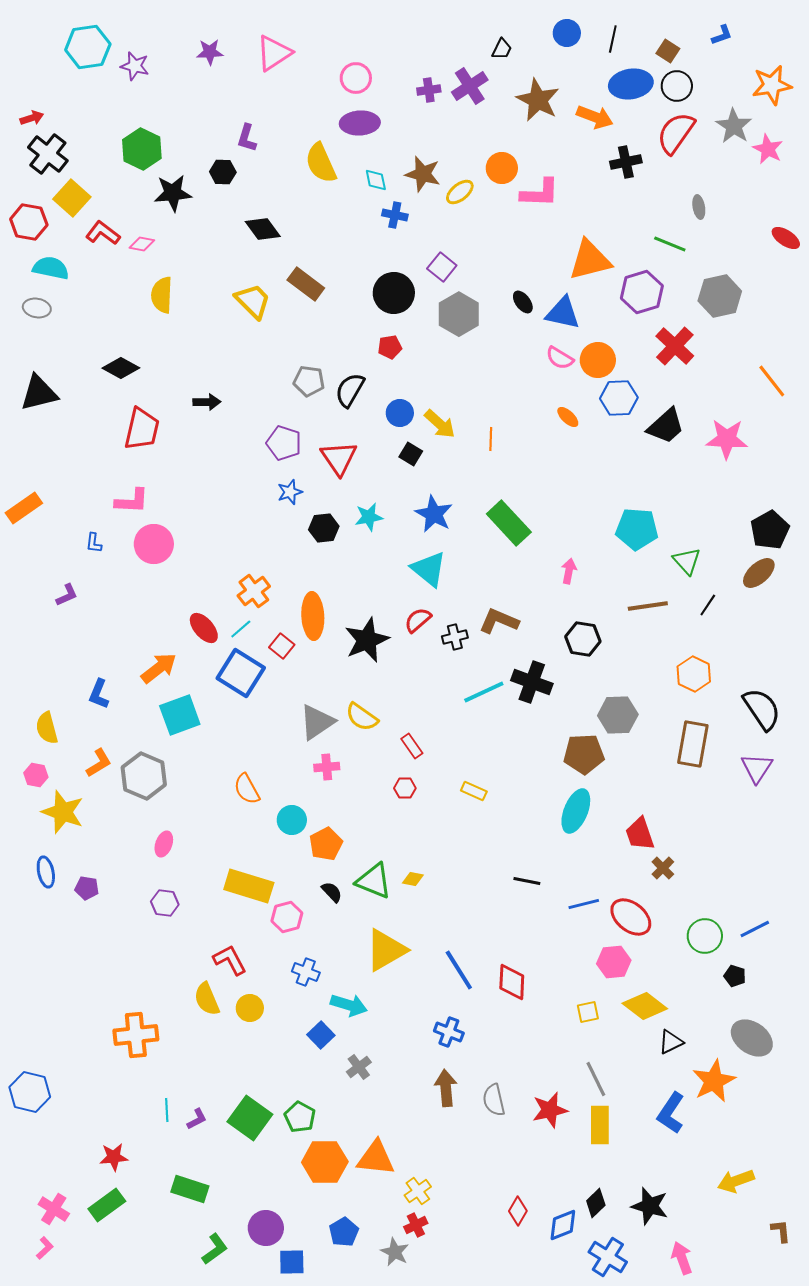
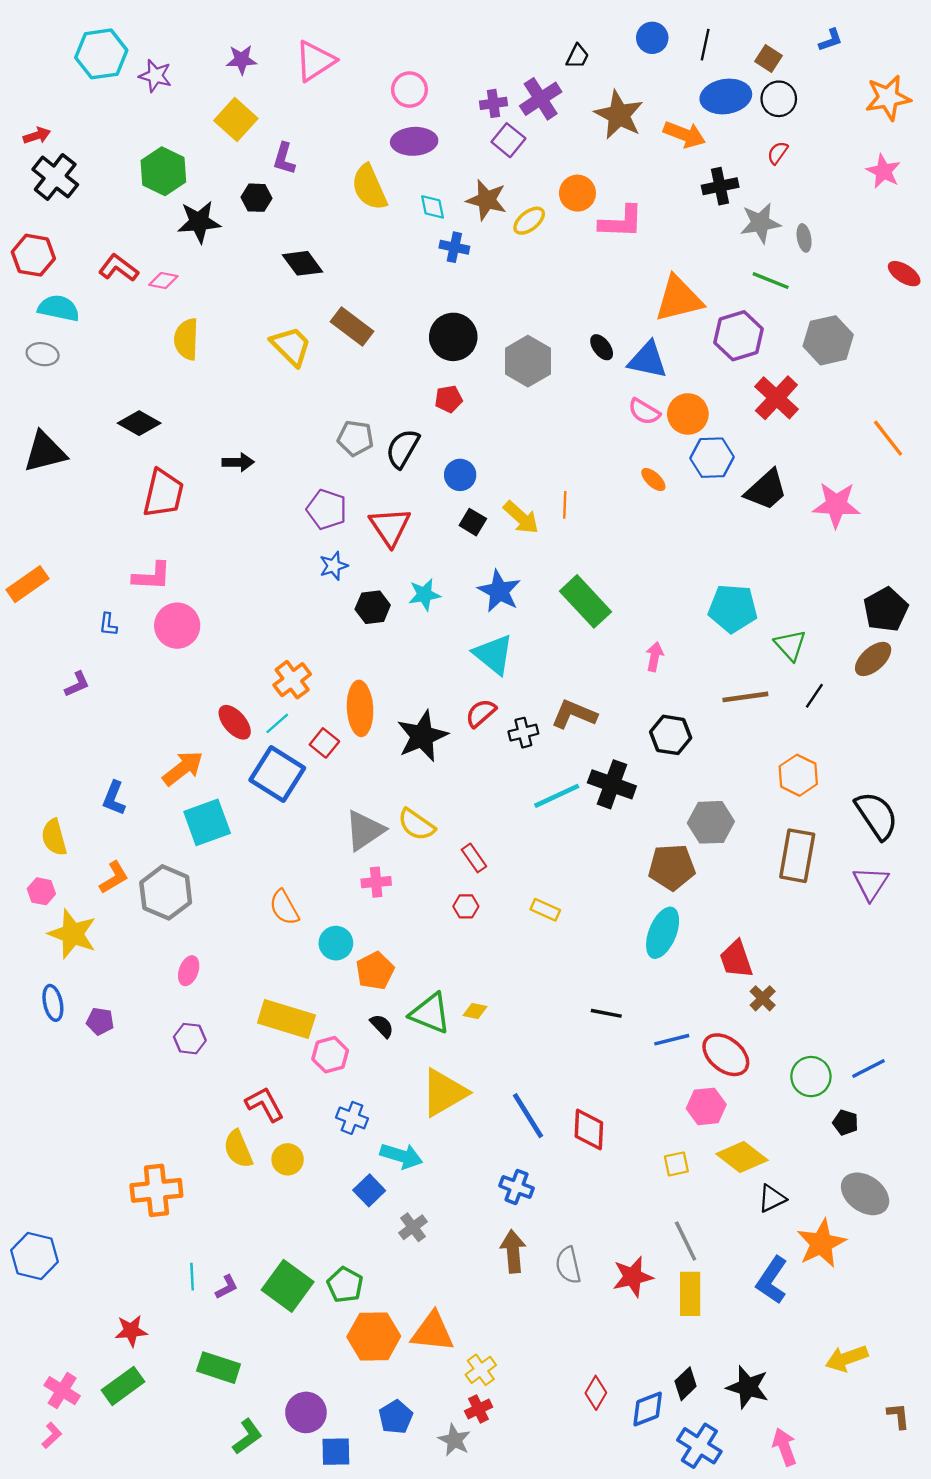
gray star: (734, 126) -> (760, 223), moved, turned 30
red semicircle: (676, 133) -> (778, 153), size x0.5
yellow square: (72, 198) -> (236, 119), moved
purple square: (442, 267) -> (508, 140), moved
yellow arrow: (440, 424) -> (521, 517), moved

